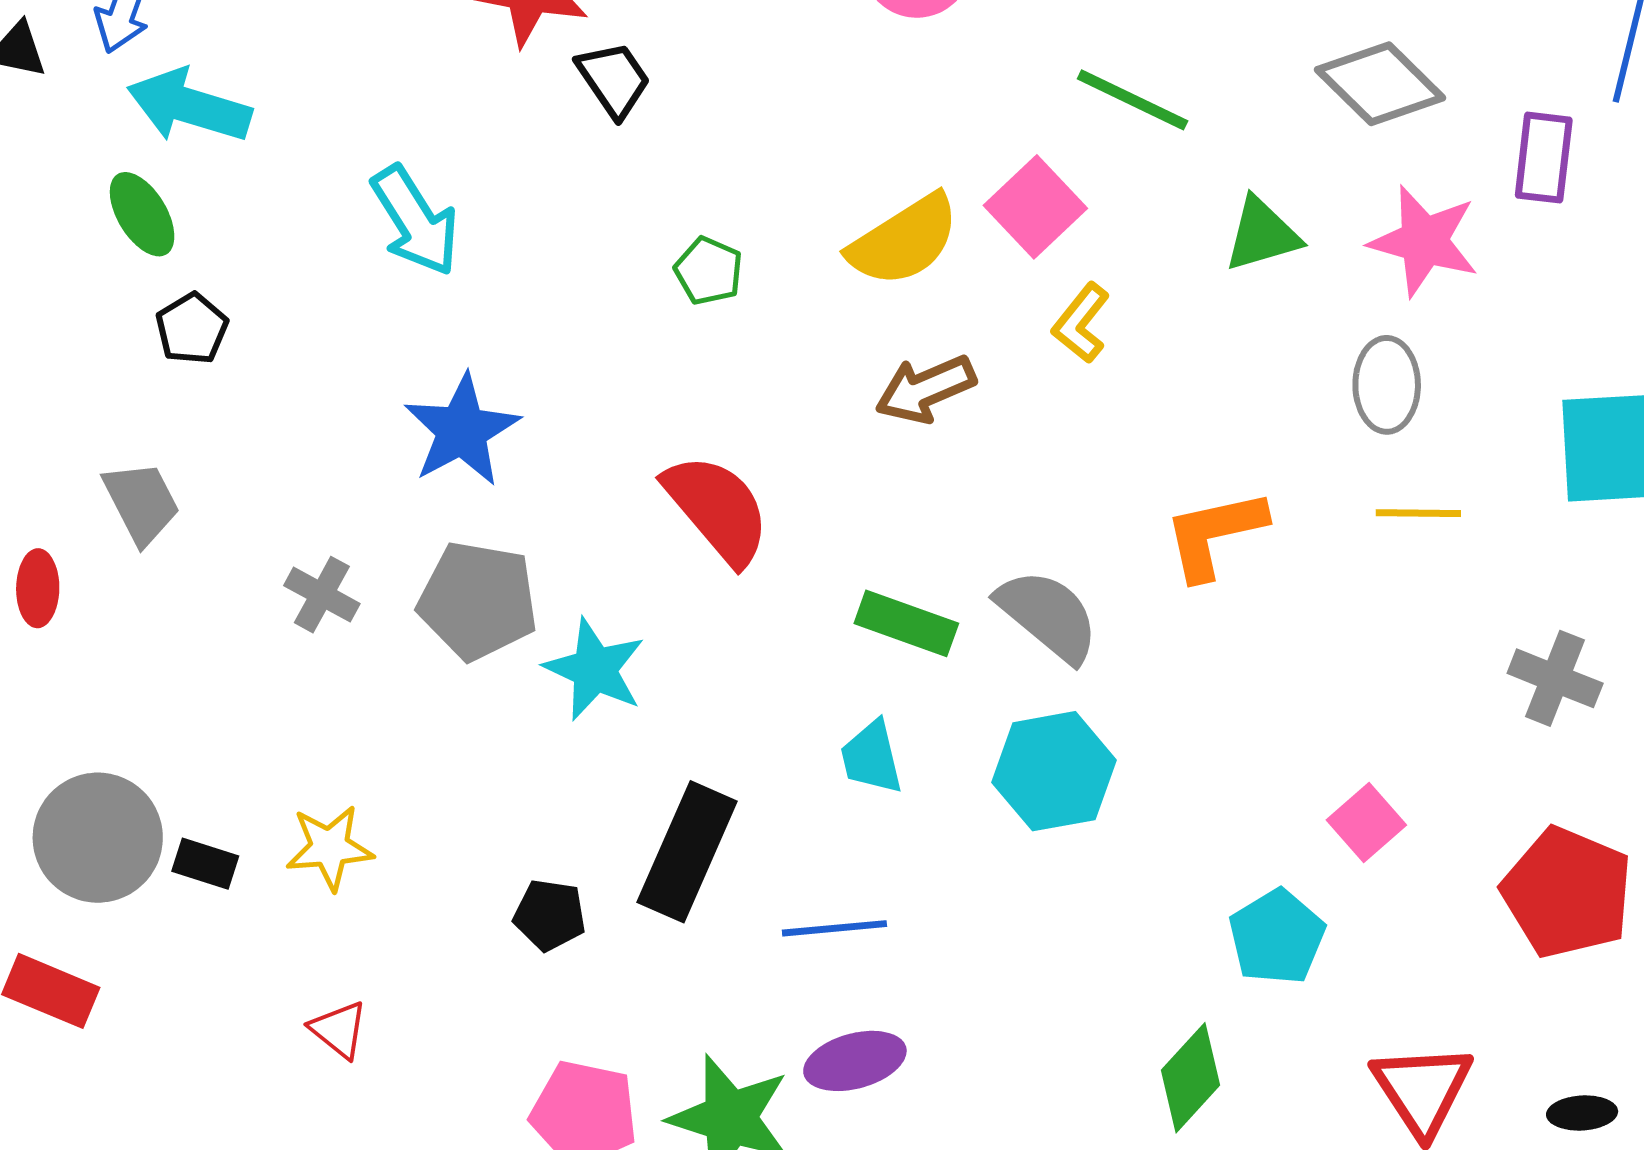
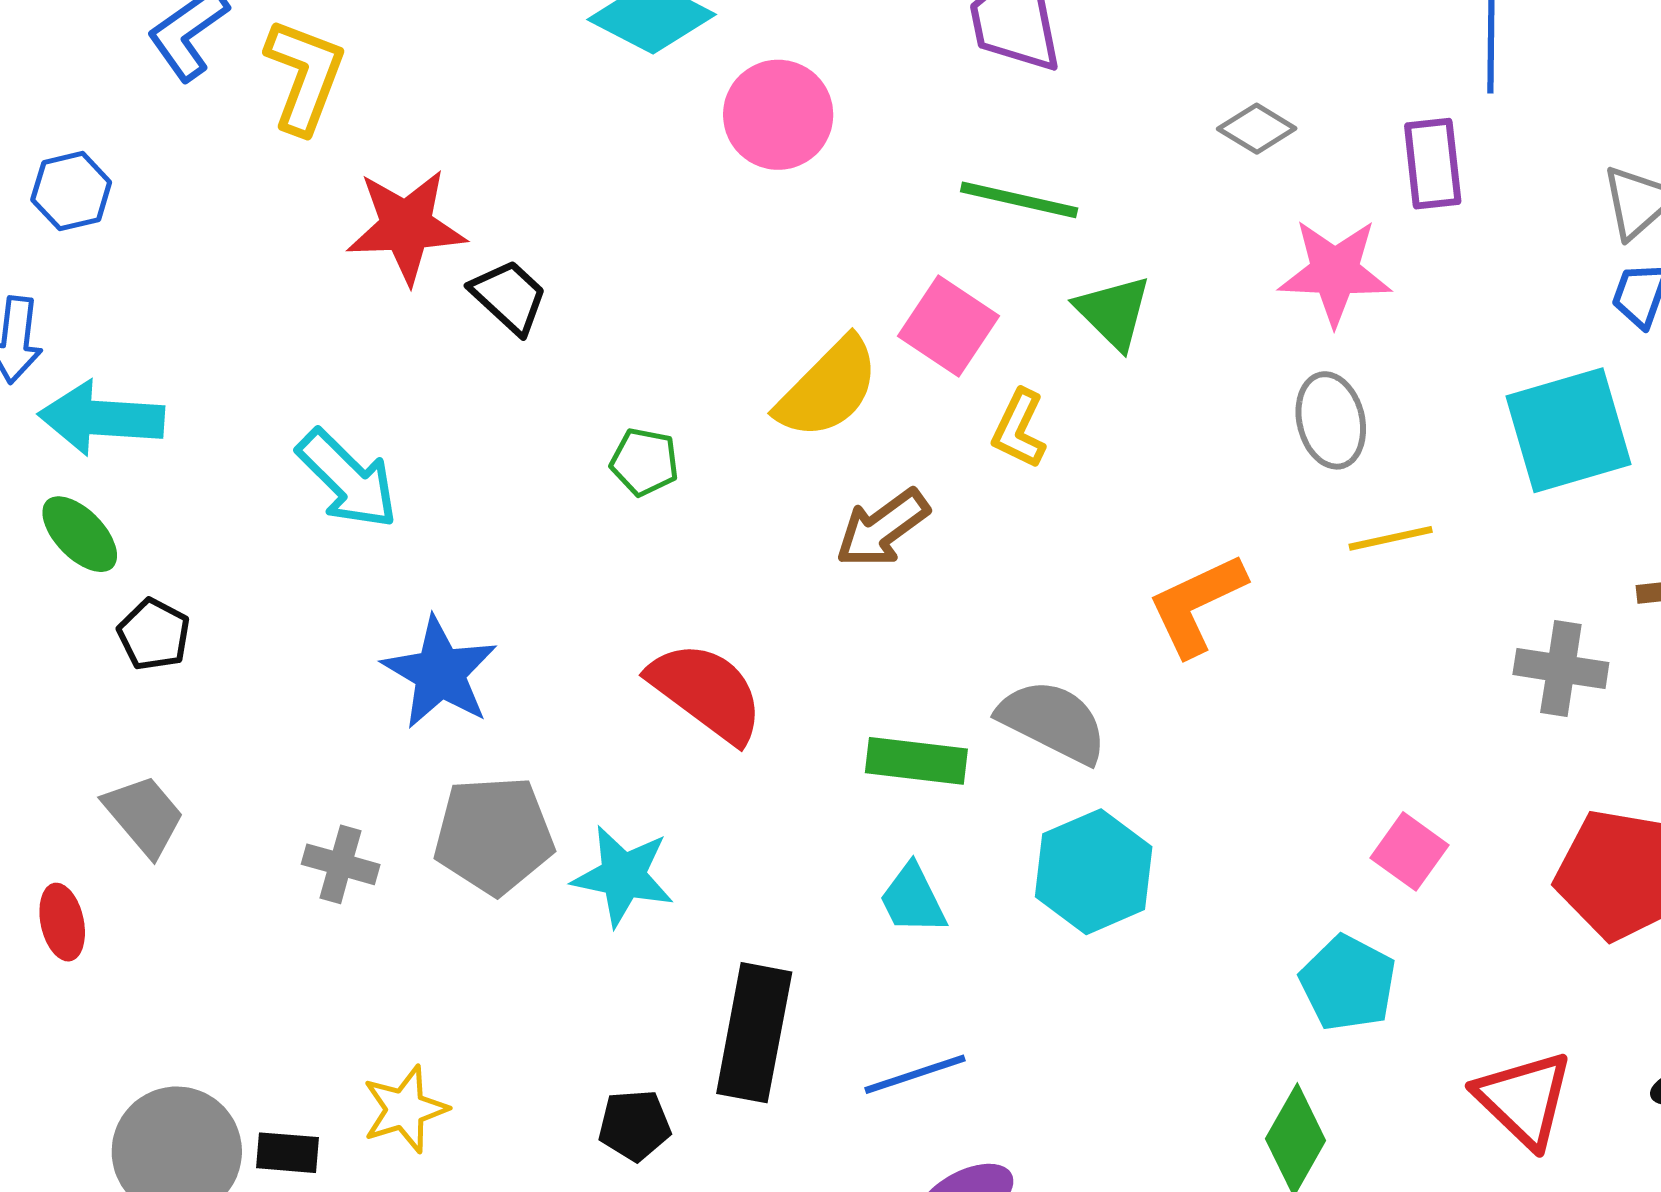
gray diamond: (1380, 84) -> (1257, 129), size x0.6
green triangle: (1262, 235) -> (1113, 312), moved, turned -46

